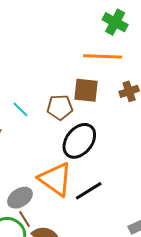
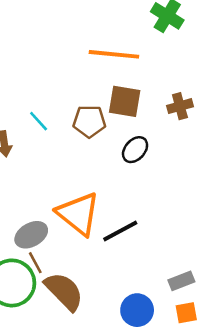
orange line: (103, 56) -> (114, 54), moved
black ellipse: (79, 141) -> (135, 150), moved, size x0.6

